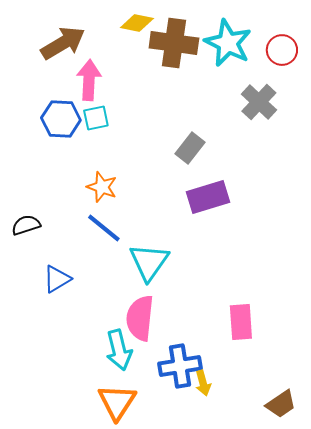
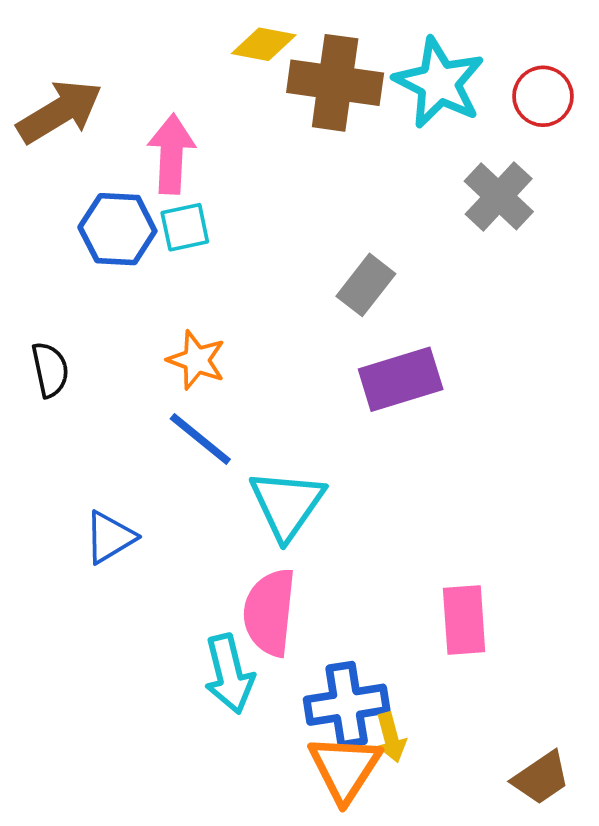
brown arrow: (63, 43) -> (60, 112), moved
black semicircle: (26, 225) -> (50, 370), moved, turned 96
orange triangle: (117, 402) -> (345, 768), moved

